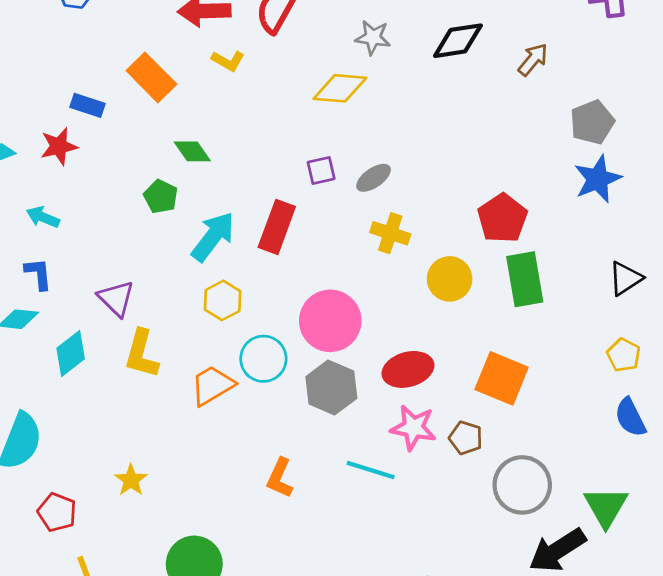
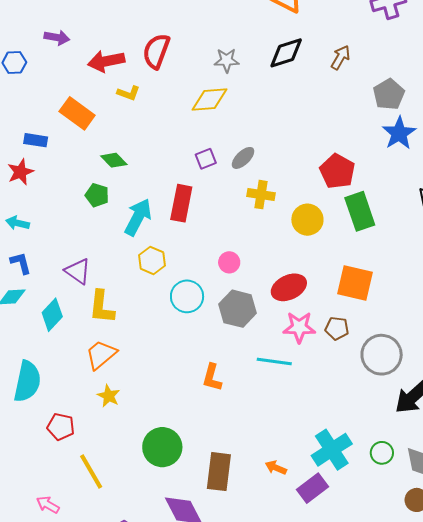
pink circle: (330, 321) -> (229, 262), size x0.5
orange trapezoid: (212, 385) -> (101, 355), moved

